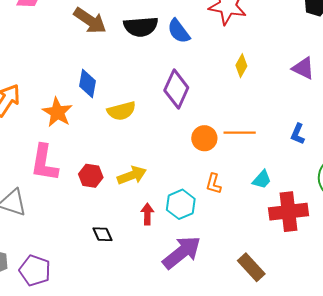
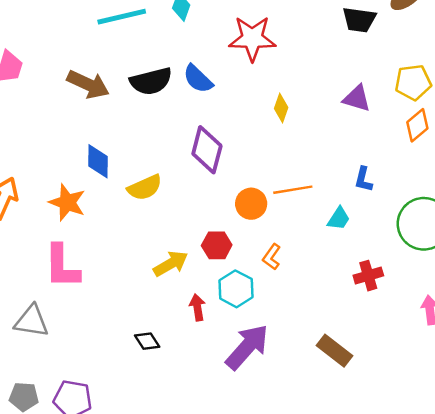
red hexagon: (91, 176) -> (217, 245), moved
cyan trapezoid: (262, 180) -> (339, 219), moved
orange L-shape: (214, 184) -> (272, 257), turned 30
red cross: (289, 212) -> (368, 276), size x0.6

